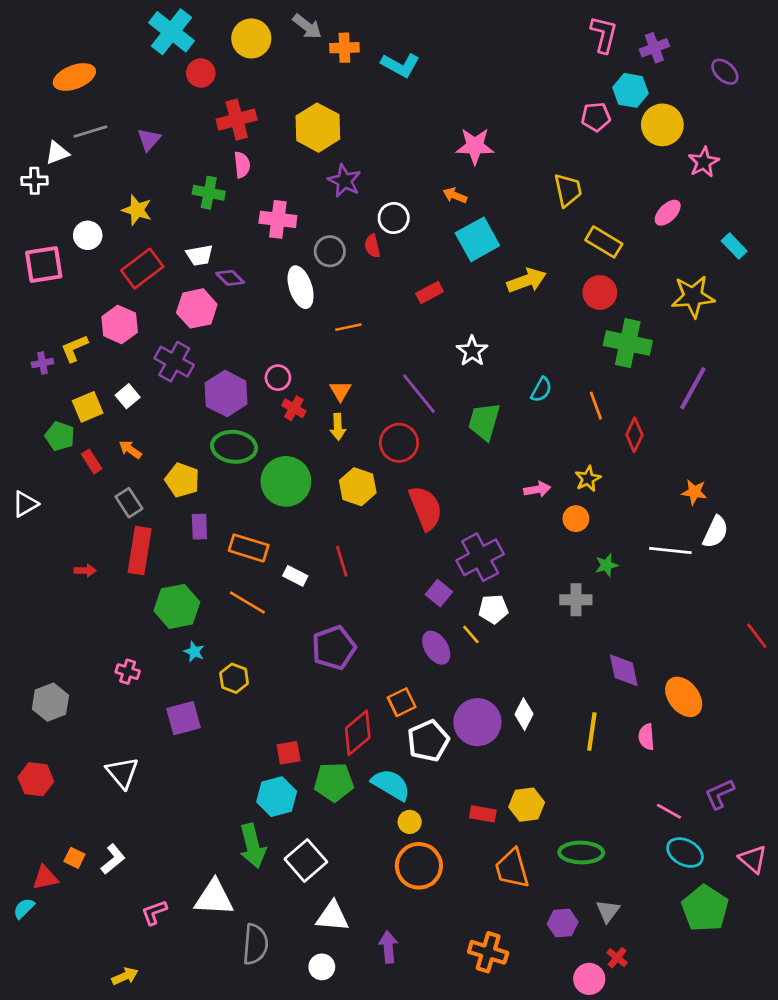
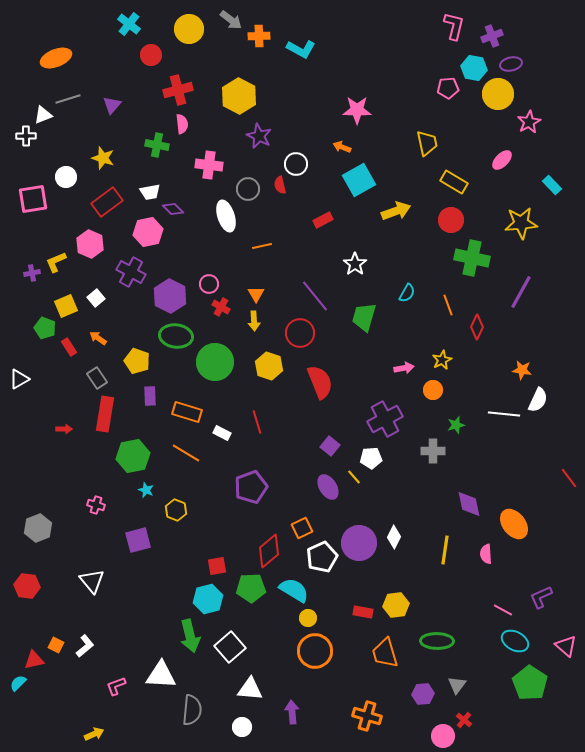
cyan cross: (172, 32) -> (129, 24), size x0.7
purple ellipse: (725, 72) -> (511, 64), moved, turned -55
purple cross: (480, 557) -> (385, 419), moved

